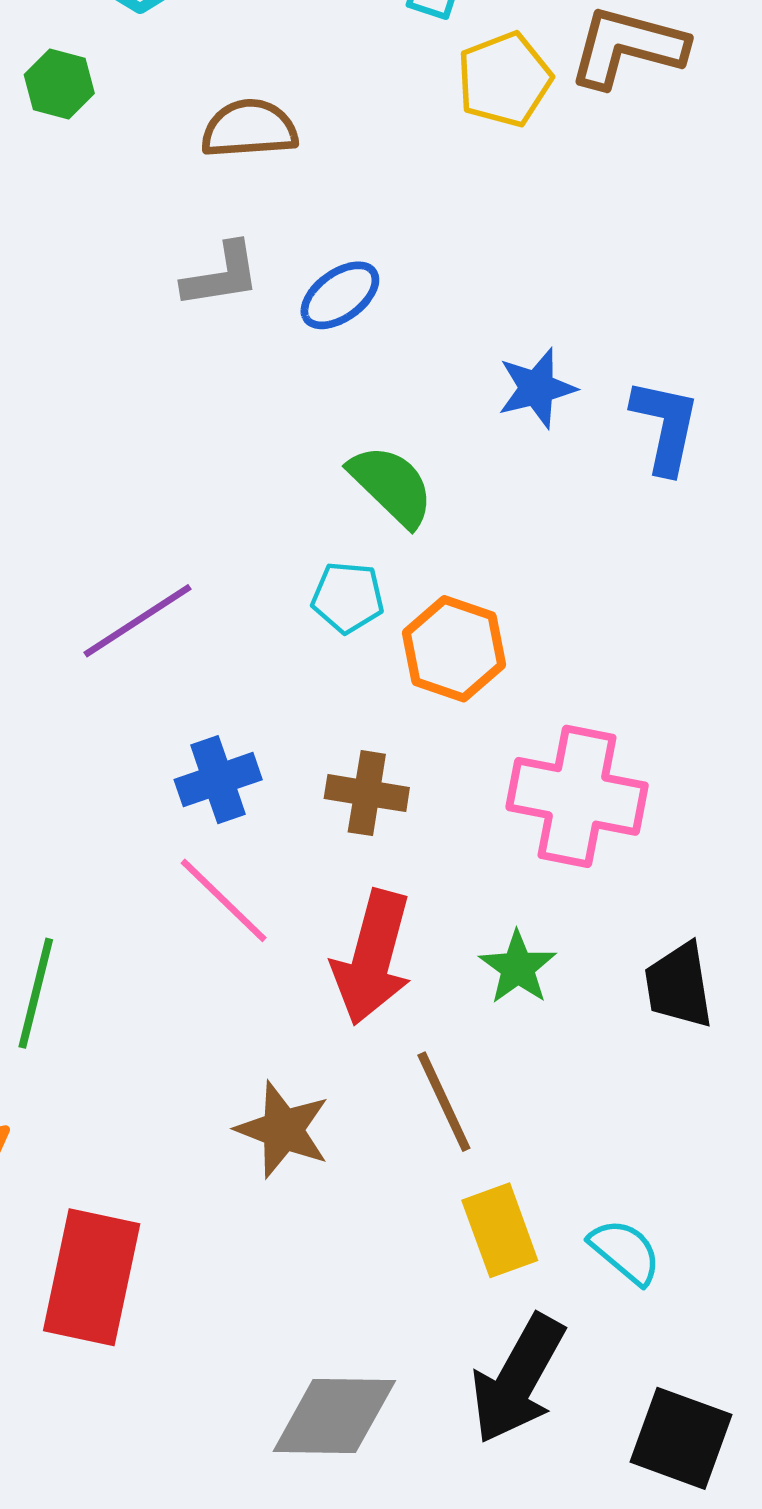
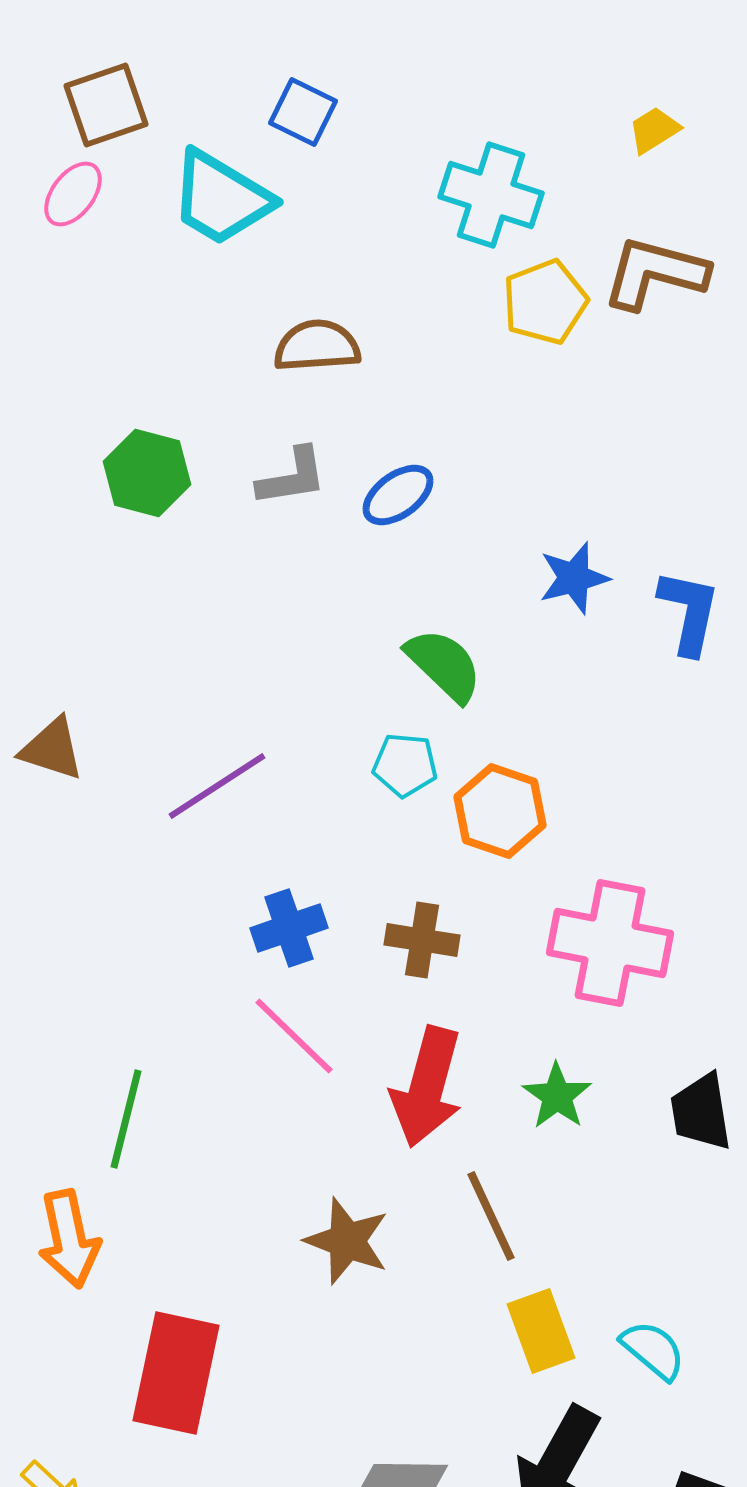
green hexagon: (59, 84) -> (147, 473), moved, size x1.4

